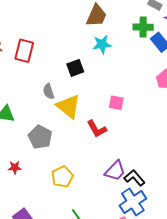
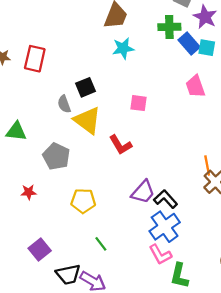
black square: (75, 68) -> (85, 87), moved
pink square: (116, 103) -> (138, 103), moved
yellow pentagon: (62, 177) -> (83, 201), turned 30

